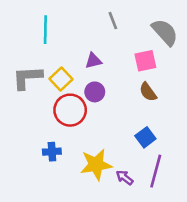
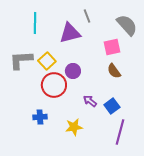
purple triangle: (93, 61) -> (70, 33), moved, size x1.6
yellow star: (96, 165) -> (74, 127), size x0.7
purple arrow: (125, 178) -> (90, 101), moved

